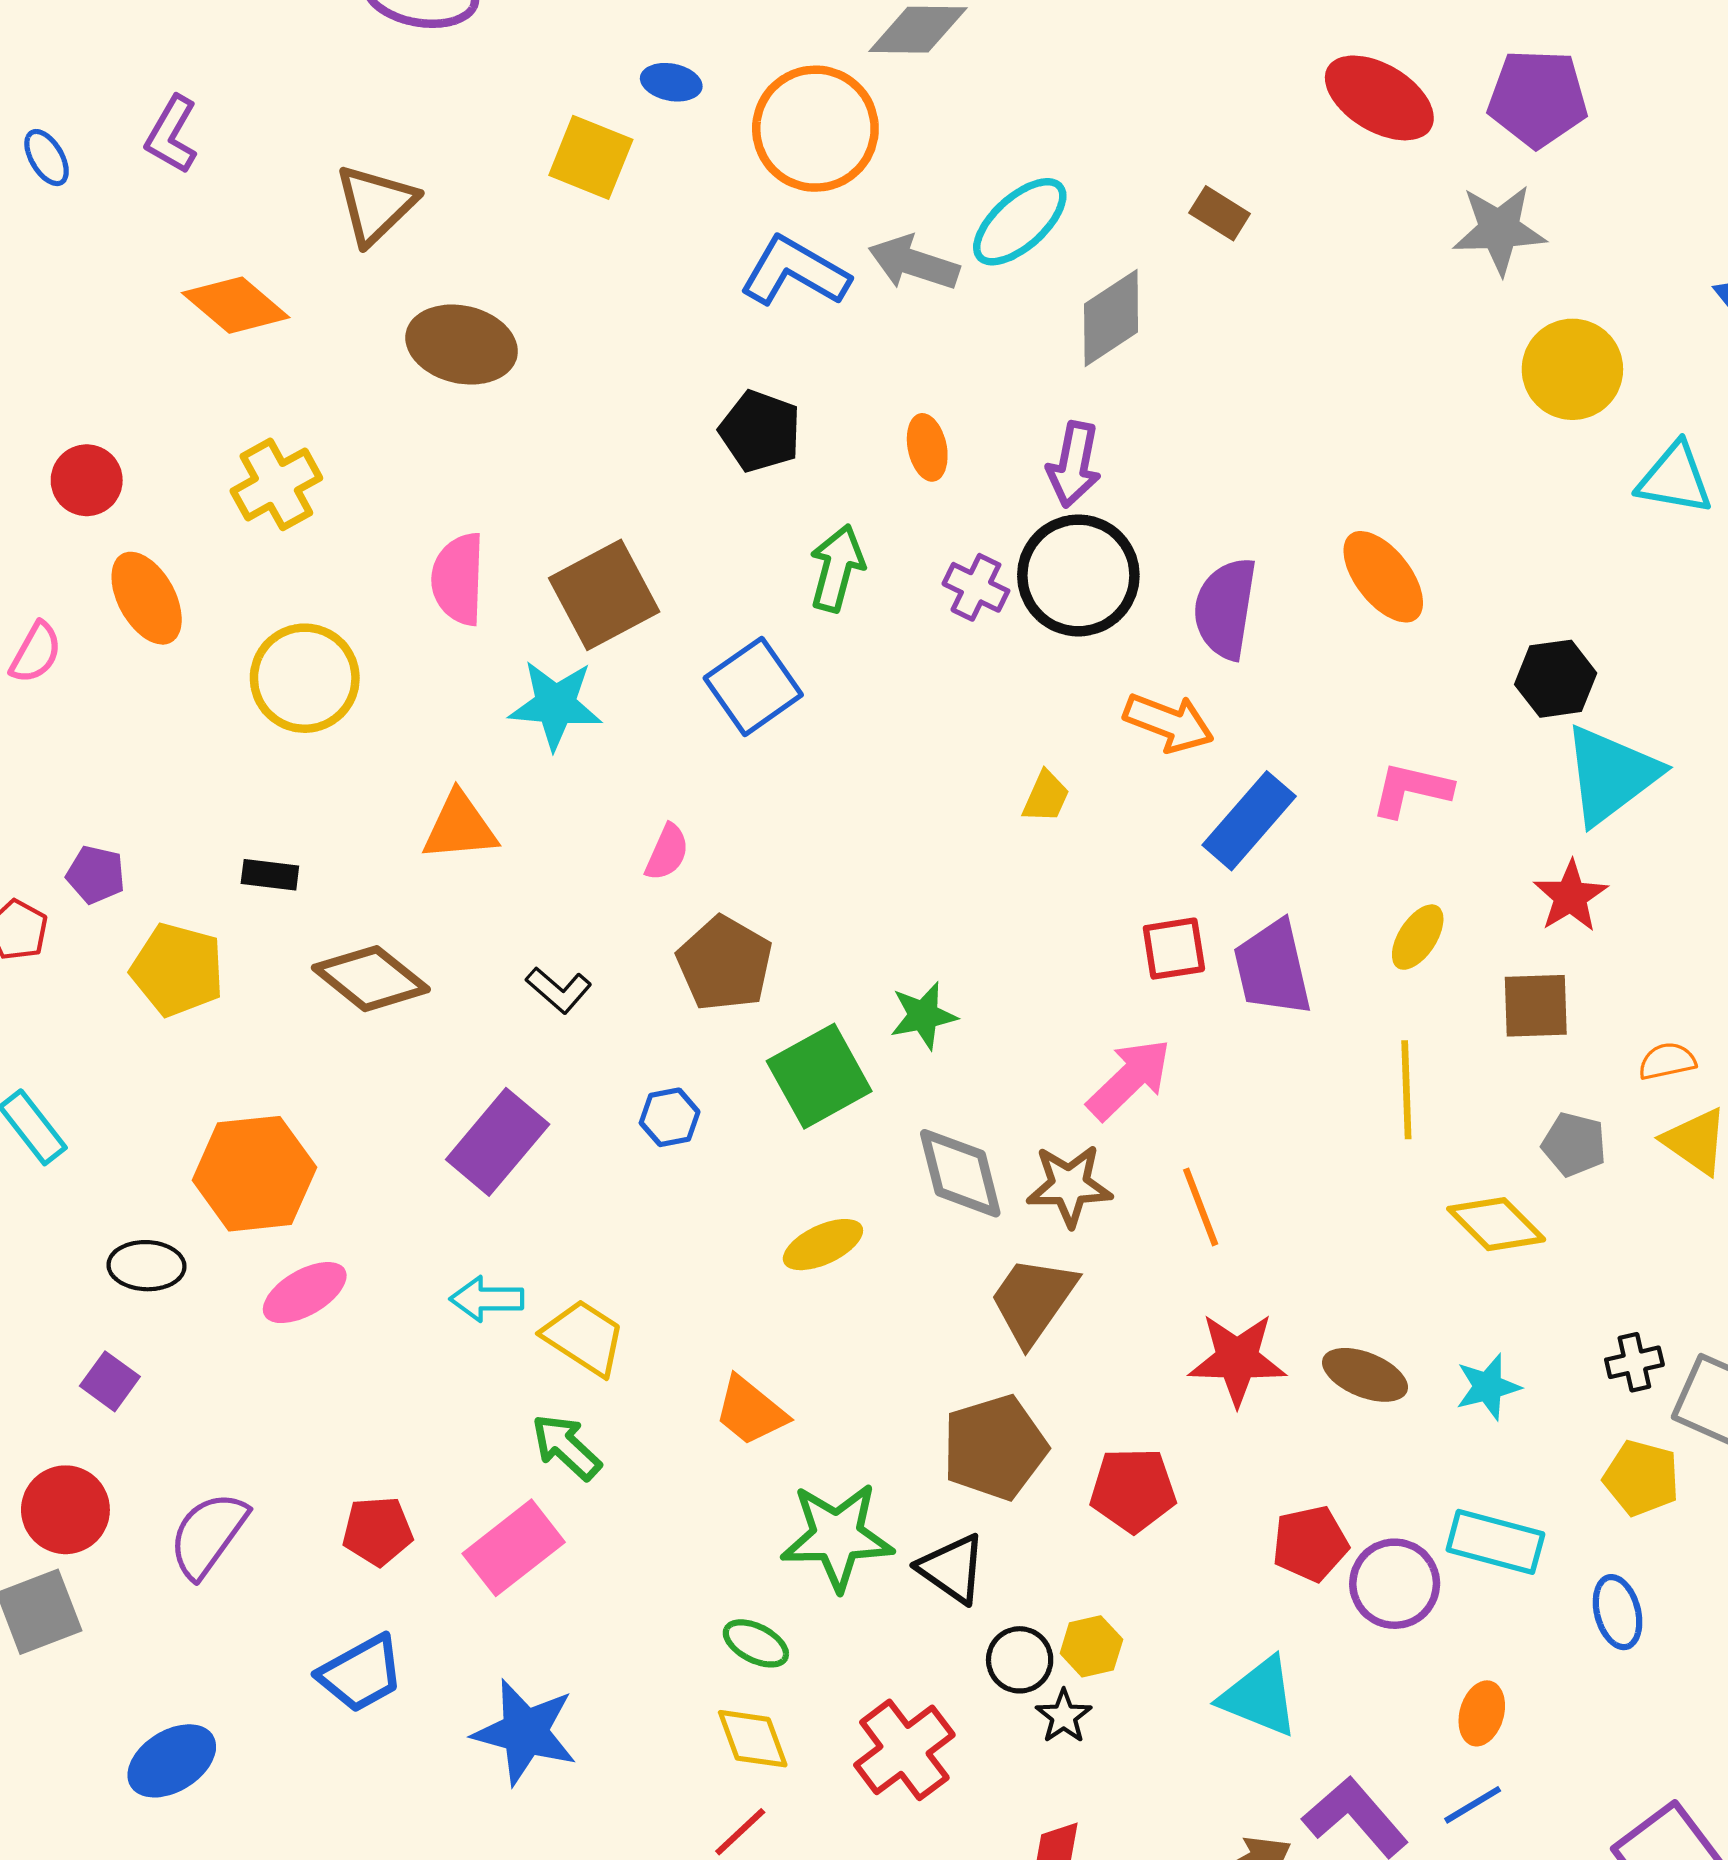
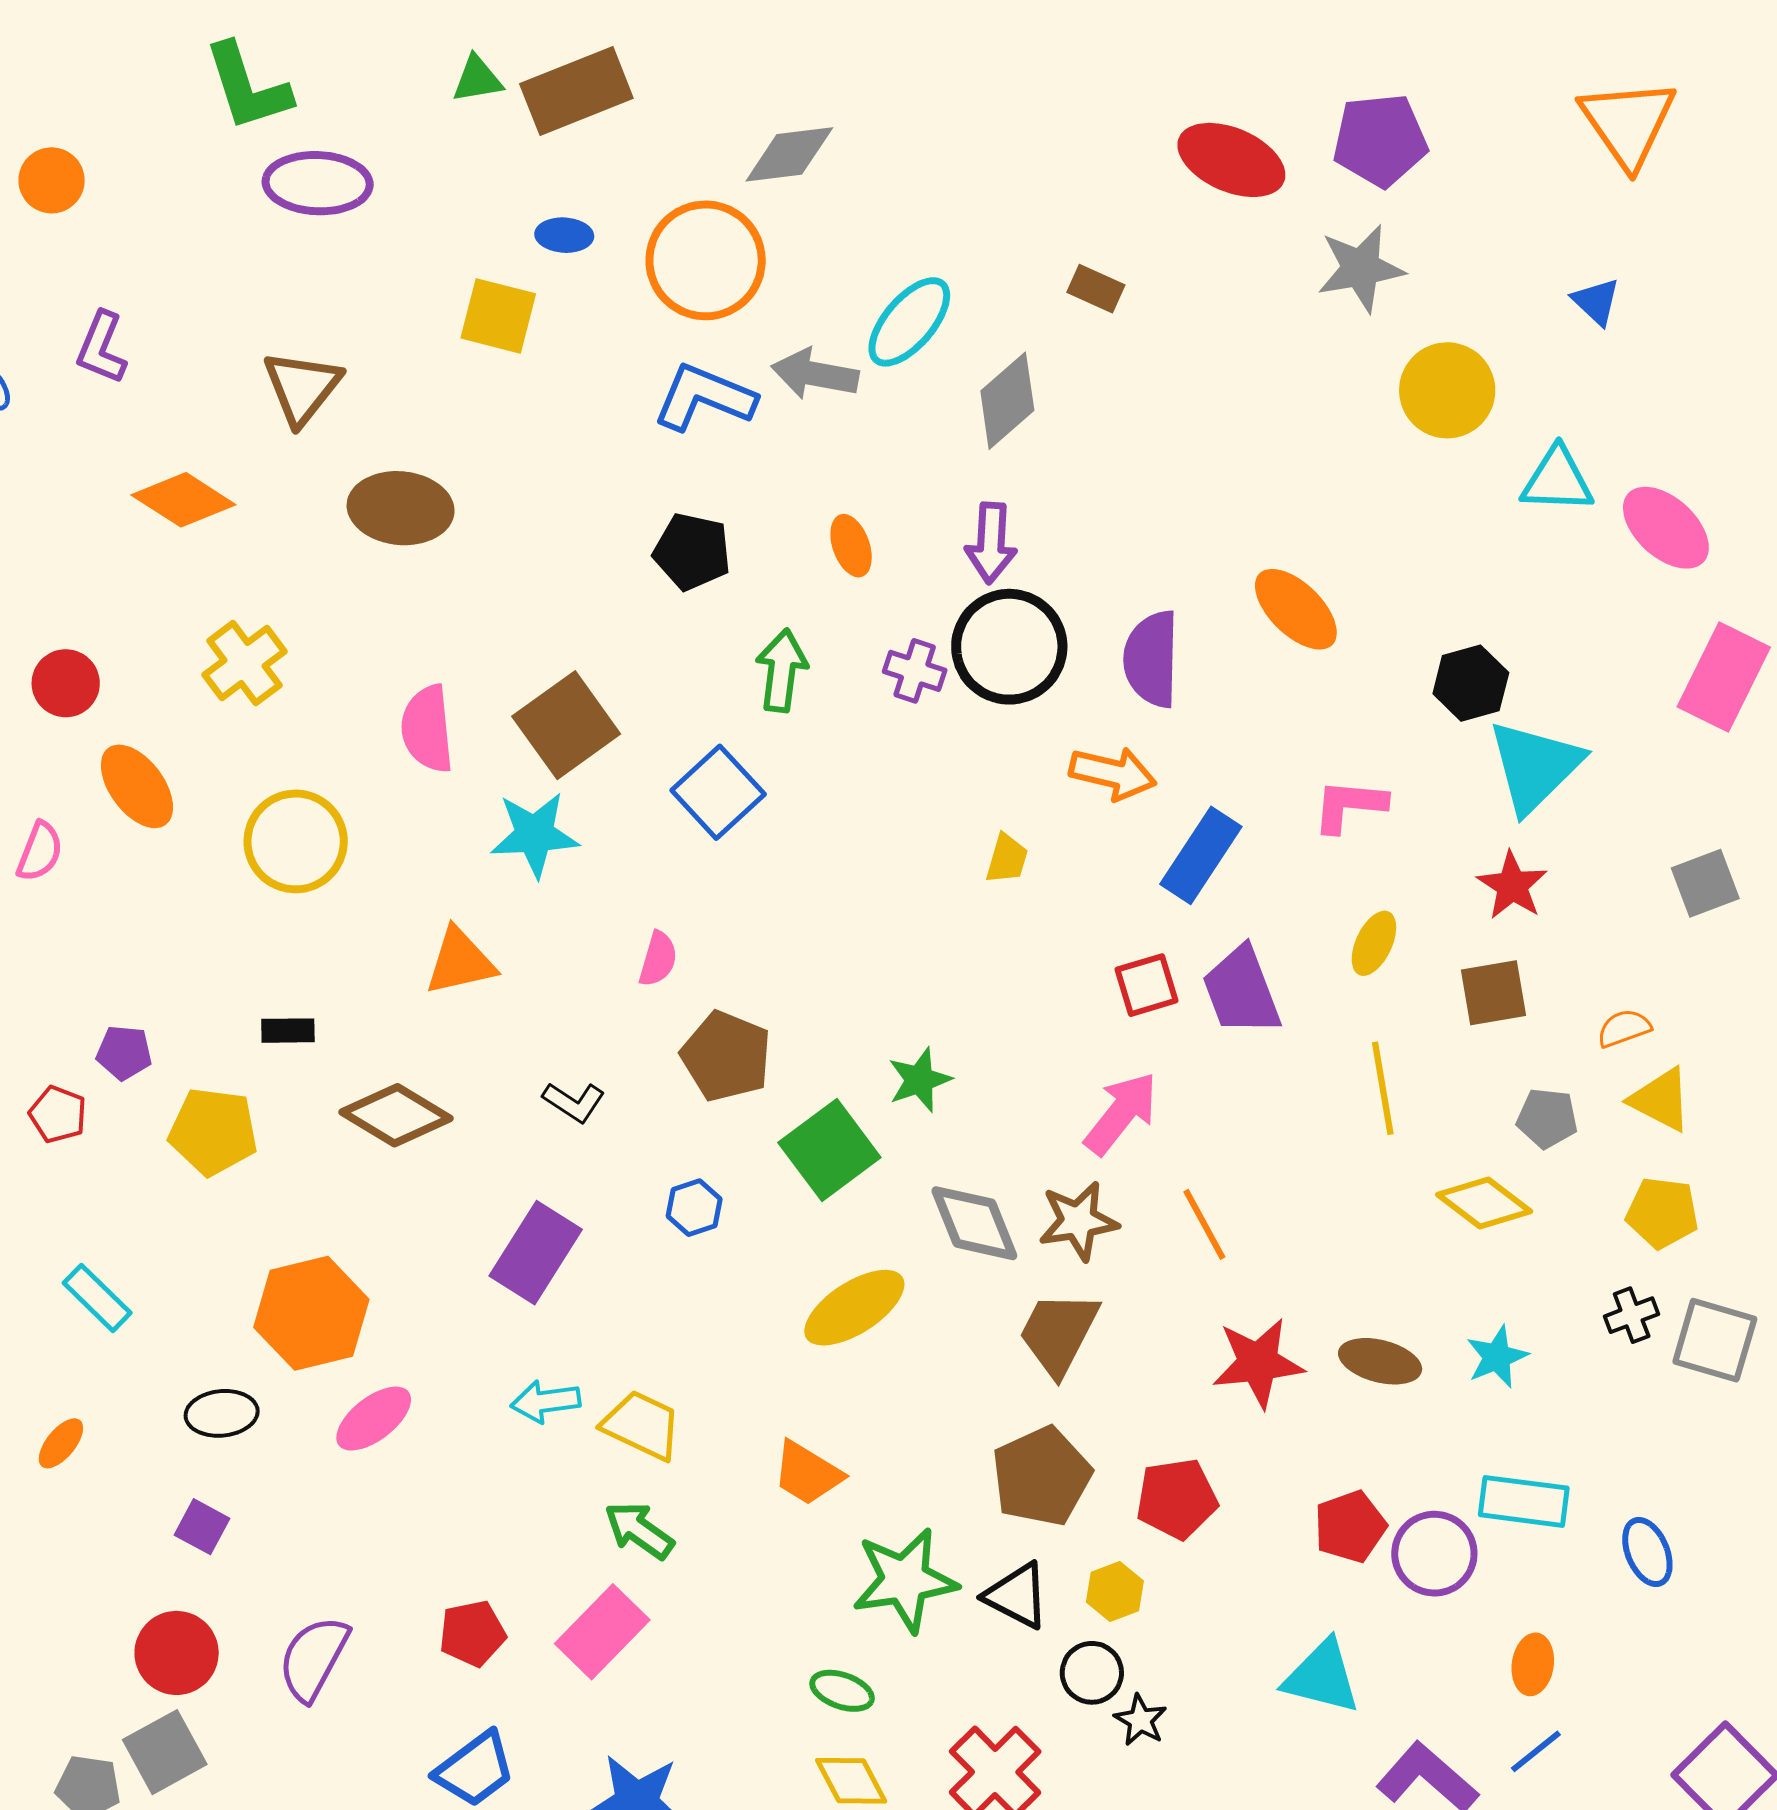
yellow ellipse: (823, 1245) -> (854, 1308), size x1.4
yellow pentagon: (1641, 1478) -> (1662, 1213), moved
yellow hexagon: (1091, 1646) -> (1115, 1591), moved

